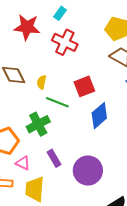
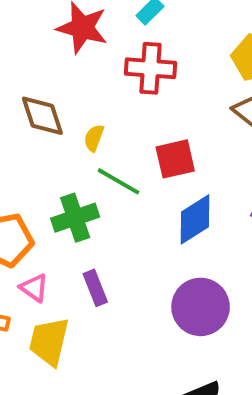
red cross: (65, 42) -> (151, 68), turned -30
purple circle: (88, 171) -> (201, 307), moved

